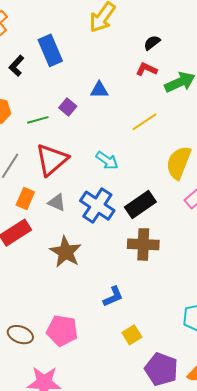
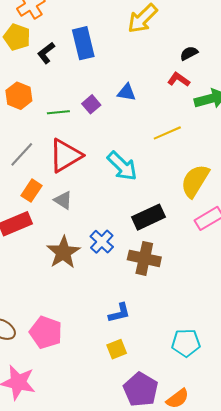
cyan arrow: (107, 160) -> (122, 166), size x1.4
blue cross: (97, 206) -> (102, 242), moved, size x0.7
blue L-shape: (113, 297) -> (119, 313), moved

